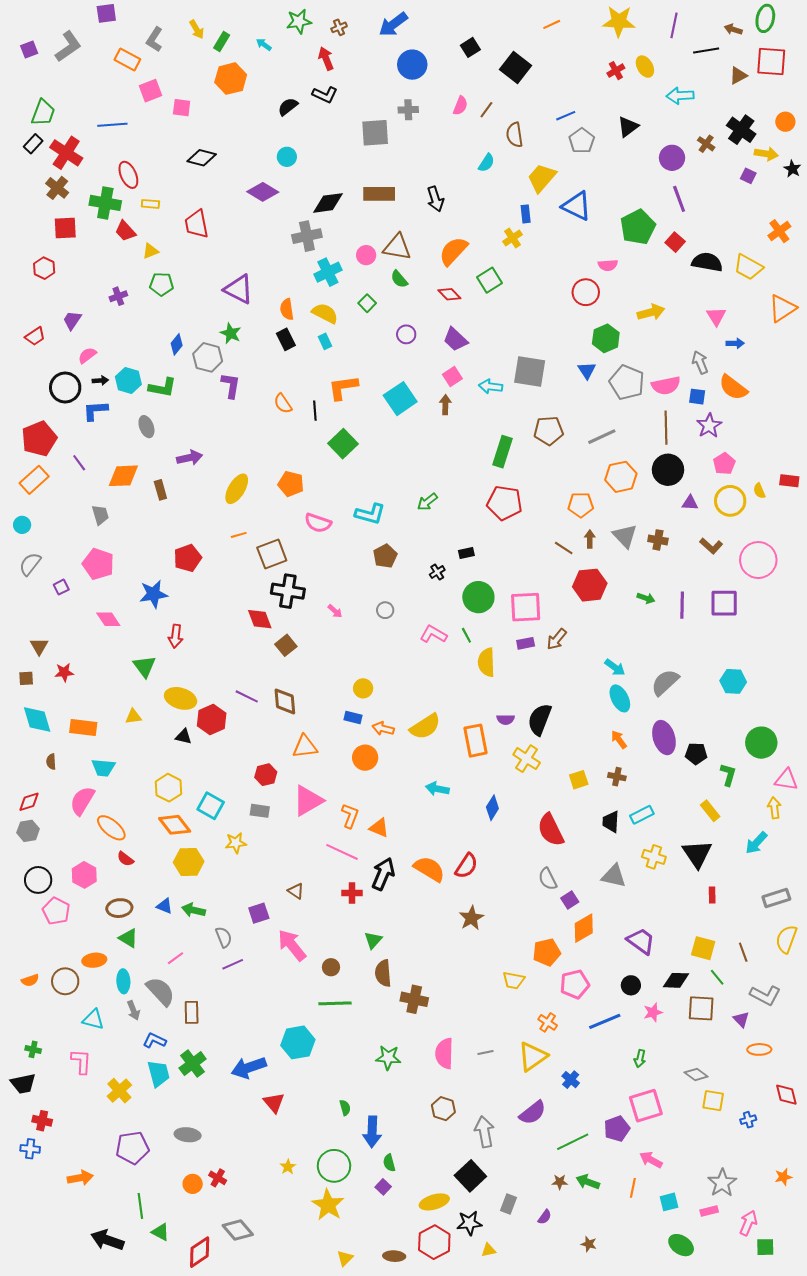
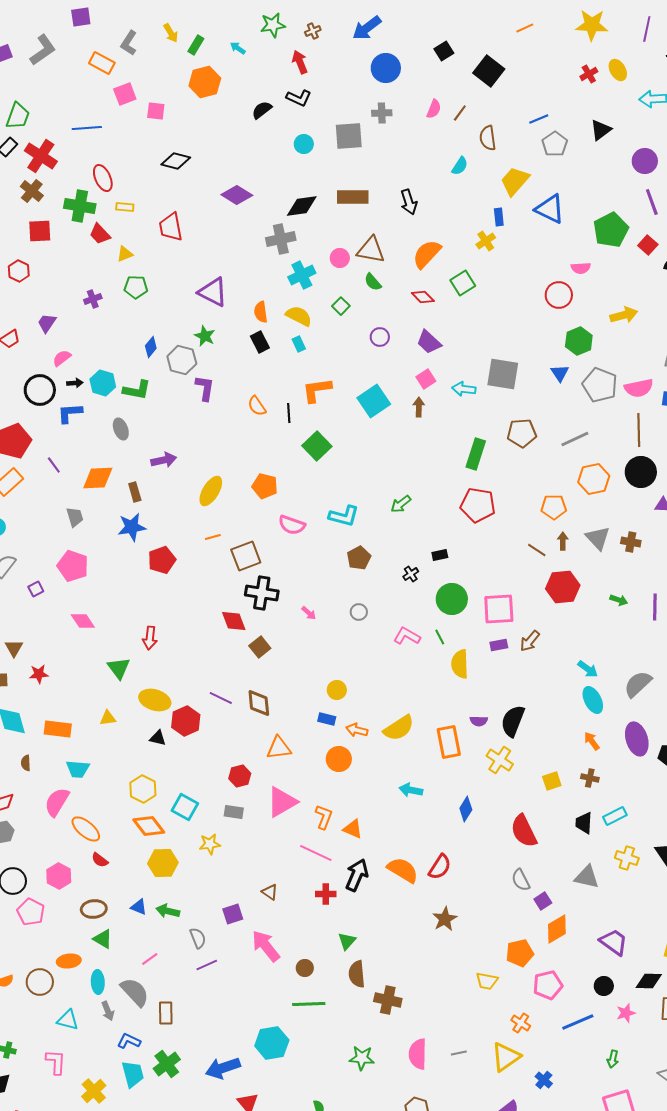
cyan circle: (287, 157) -> (304, 144), moved
blue star: (153, 594) -> (132, 527), moved

